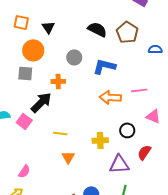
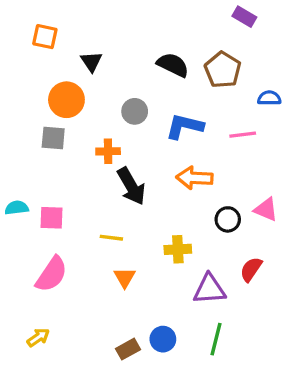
orange square: (21, 22) -> (45, 37), moved
pink line: (139, 90) -> (243, 135), moved
black arrow: (41, 102) -> (131, 186), moved, turned 105
pink square: (24, 121) -> (52, 218), turned -35
black circle: (127, 130) -> (228, 219), moved
pink semicircle: (24, 171) -> (52, 274), moved, size x1.6

